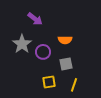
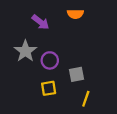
orange semicircle: (65, 40) -> (75, 14), moved
yellow square: (49, 82) -> (49, 88), moved

